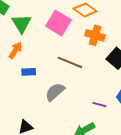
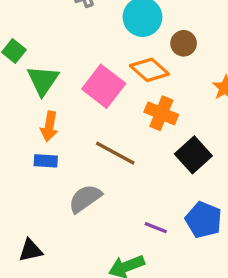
orange arrow: (15, 50) -> (49, 126), moved, turned 150

